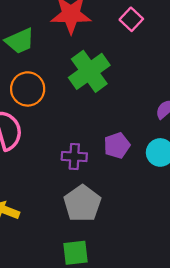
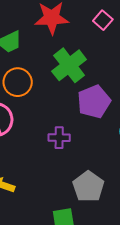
purple pentagon: (117, 145) -> (94, 102), moved, size x1.5
gray pentagon: (82, 203) -> (88, 187), moved

